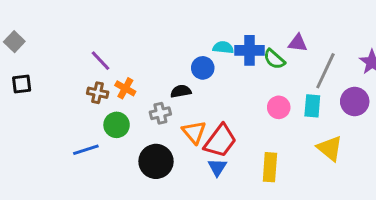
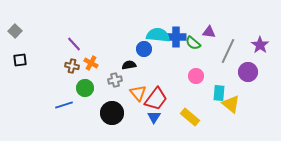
cyan semicircle: (223, 47) -> (158, 35), size x1.6
cyan rectangle: (312, 106) -> (219, 93), moved
yellow rectangle: (270, 167) -> (190, 117), turned -54

